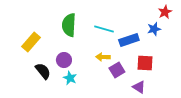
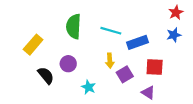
blue star: (154, 29) -> (174, 35), moved
yellow arrow: (103, 57) -> (110, 61), turned -96
cyan star: (70, 78) -> (88, 87), moved

